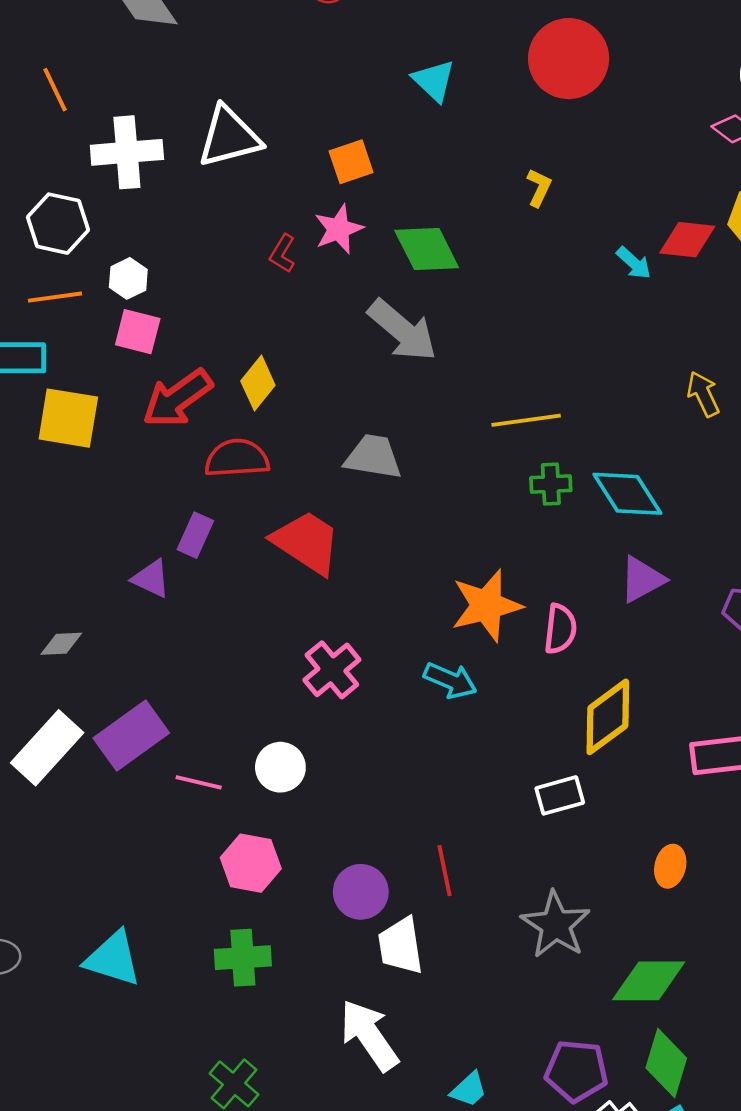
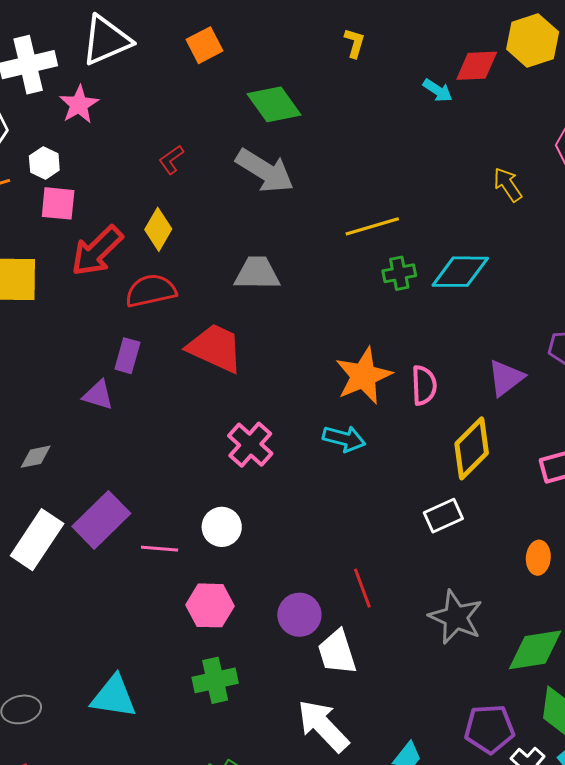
pink star: (339, 229) -> (79, 105), moved
red L-shape: (282, 253) -> (171, 160), moved, turned 32
cyan diamond: (627, 494) -> (460, 272), turned -48
purple triangle: (642, 579) -> (506, 378), moved

